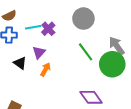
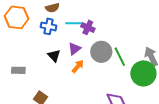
gray circle: (83, 19) -> (101, 52), moved
purple cross: (48, 29) -> (88, 27), turned -32

